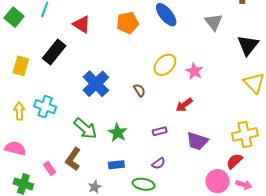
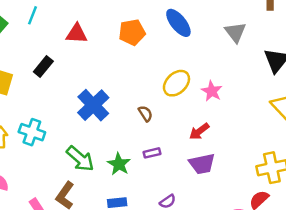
red triangle: (82, 24) -> (77, 34), turned -30
black rectangle: (54, 52) -> (43, 67), size x0.7
purple rectangle: (160, 131) -> (152, 153), moved
purple trapezoid: (197, 141) -> (202, 164), moved, turned -30

